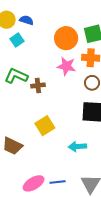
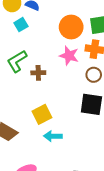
green L-shape: (16, 76) -> (17, 61), turned -60
cyan arrow: (77, 146) -> (53, 136), moved

